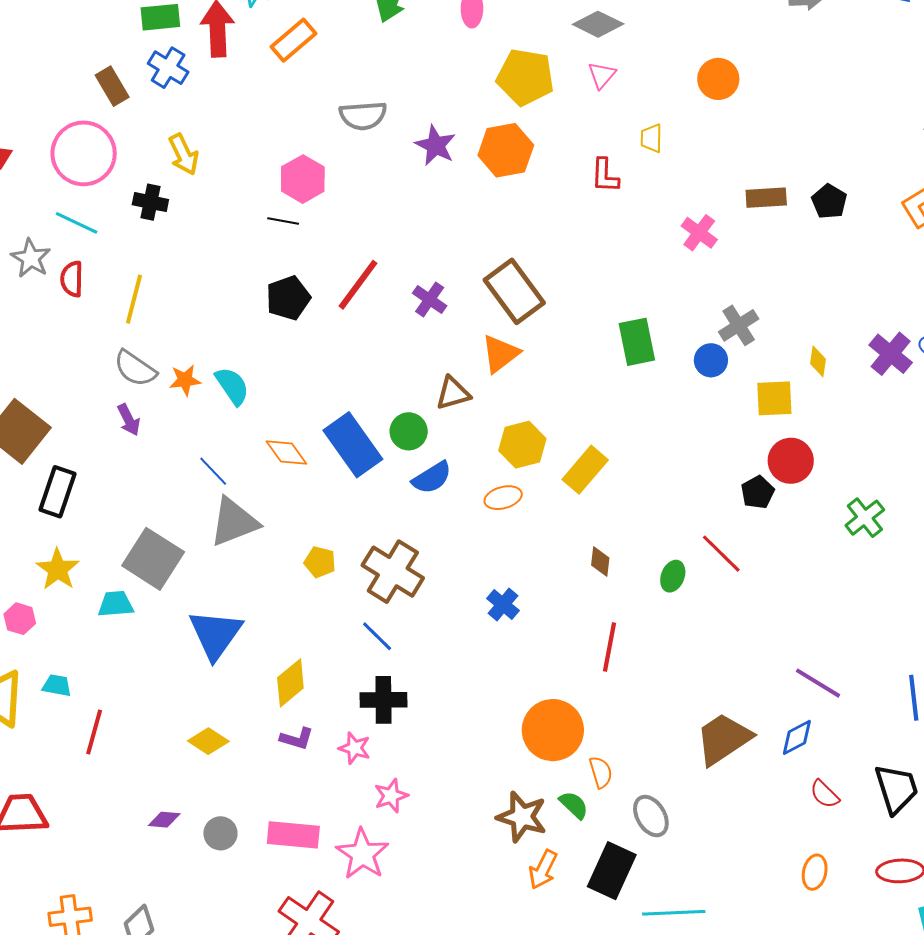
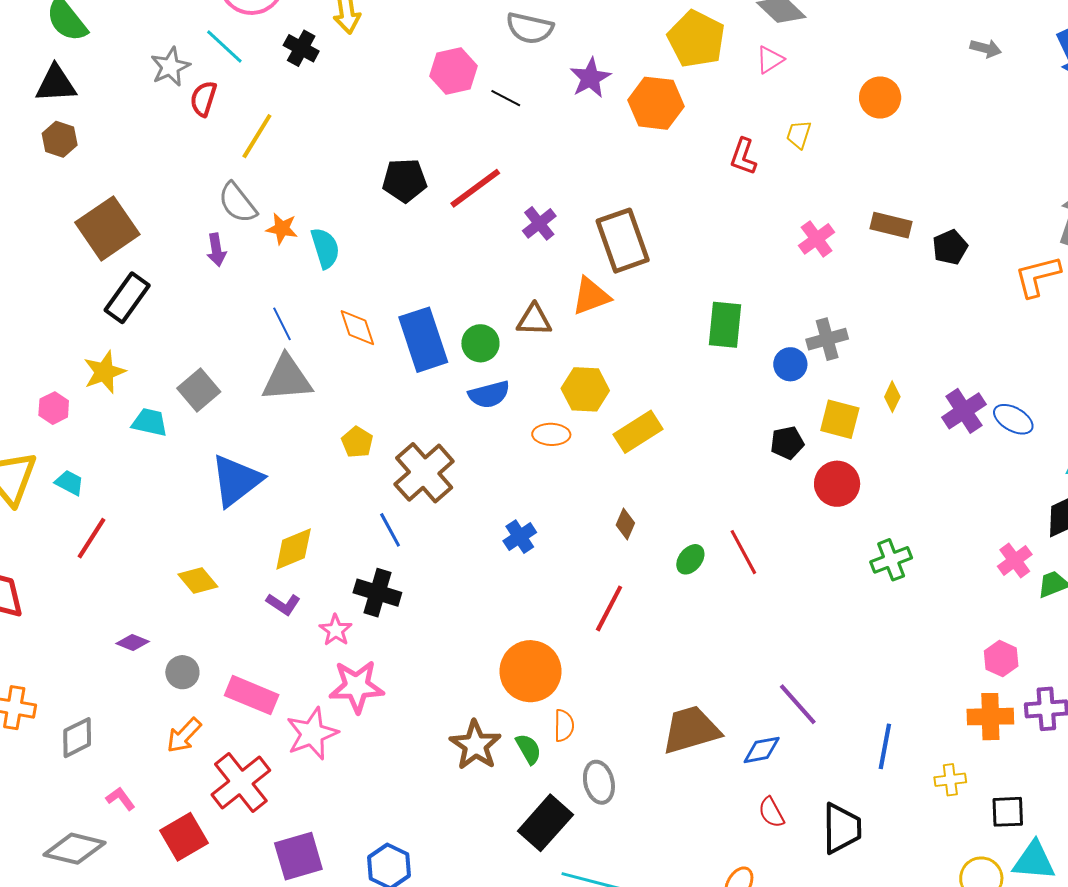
black line: (283, 221) -> (506, 98), moved
black pentagon: (758, 492) -> (787, 443), moved
gray square: (153, 559) -> (199, 390), size x0.7
pink star: (391, 796) -> (357, 686), size x1.6
orange arrow: (543, 870) -> (184, 735), moved

